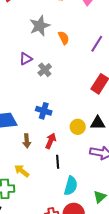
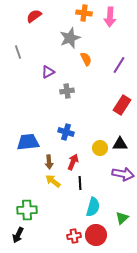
gray star: (40, 26) -> (70, 38), moved
purple triangle: (26, 59) -> (48, 72), moved
gray cross: (45, 70) -> (67, 91), turned 32
yellow arrow: (22, 171) -> (53, 181), moved

